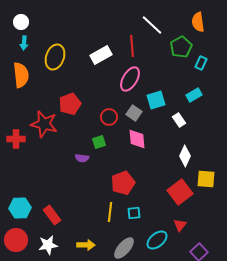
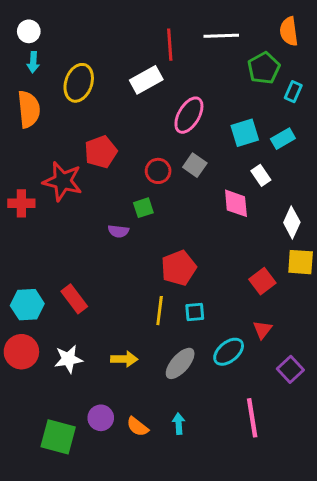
white line: (152, 25) -> (221, 36), turned -45
red line: (132, 46) -> (170, 45), moved
cyan square: (156, 100) -> (245, 133), moved
pink diamond: (137, 139) -> (236, 203), moved
white diamond: (185, 156) -> (292, 222), moved
red square: (180, 192) -> (262, 281), size x0.7
red rectangle: (52, 215) -> (74, 299), moved

